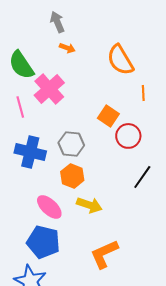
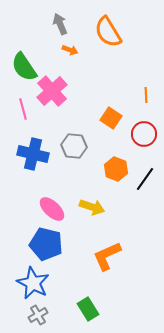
orange semicircle: (120, 60) -> (108, 32), moved
red circle: (128, 136) -> (144, 134), moved
orange hexagon: (72, 176) -> (116, 169), moved

